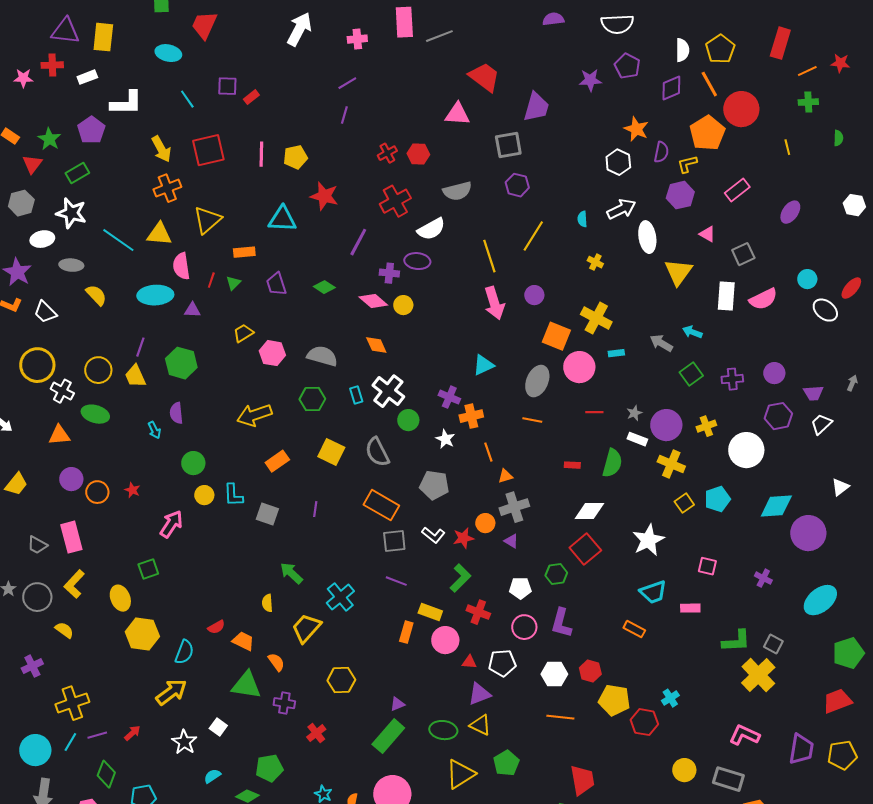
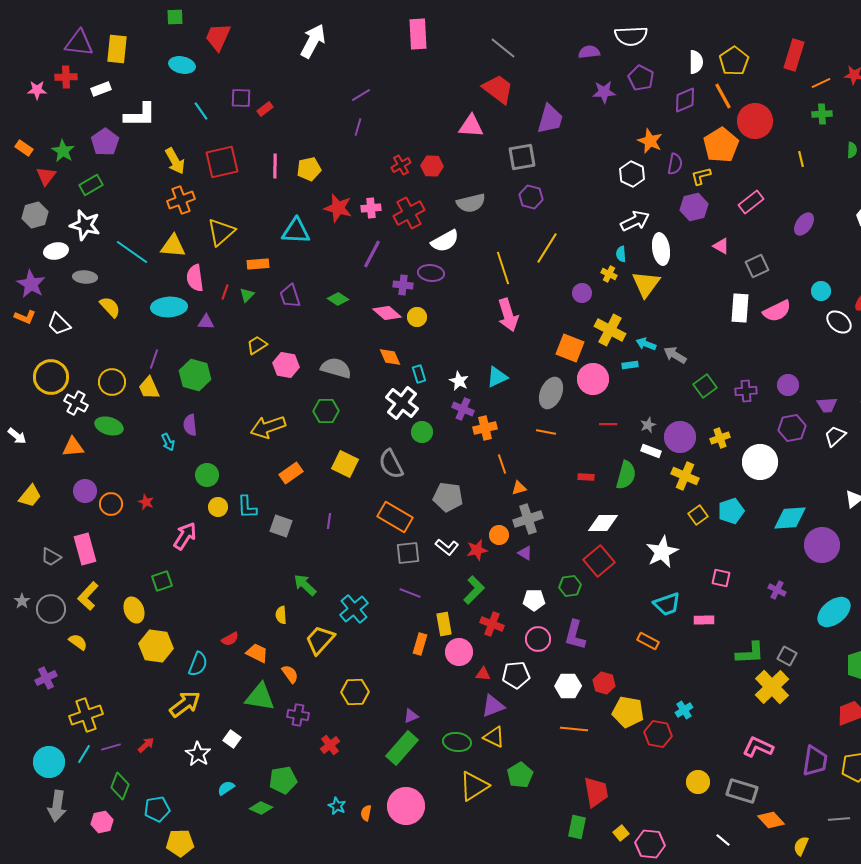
purple semicircle: (553, 19) -> (589, 52), moved
gray line: (439, 36) -> (503, 48), moved, turned 60
pink cross: (357, 39) -> (371, 208), moved
cyan semicircle: (582, 219) -> (621, 254), moved
yellow triangle: (678, 272) -> (646, 284), moved
purple circle: (534, 295) -> (582, 293), moved
cyan arrow: (692, 332) -> (646, 344), moved
cyan rectangle: (356, 395) -> (419, 374), moved
white star: (445, 439) -> (459, 381), moved
yellow rectangle: (430, 612) -> (444, 624), turned 60

